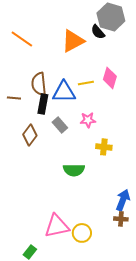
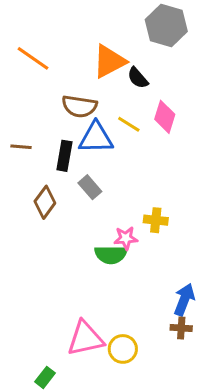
black semicircle: (98, 32) -> (138, 78), moved
yellow line: (86, 83) -> (129, 124), turned 42
brown semicircle: (39, 84) -> (79, 106), moved, turned -75
pink star: (88, 120) -> (126, 238), moved

